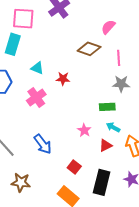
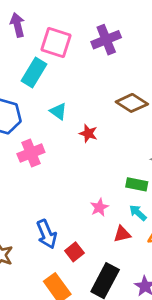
pink cross: (36, 98) -> (31, 153), moved
blue arrow: (43, 144) -> (47, 234), moved

